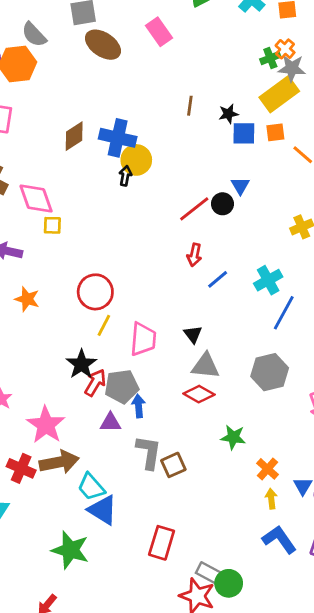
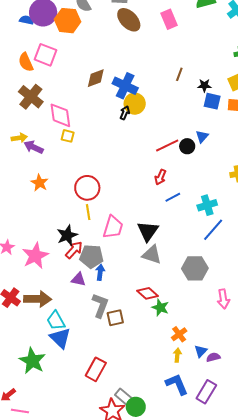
yellow line: (104, 325) -> (88, 212), turned -49
black triangle: (193, 334) -> (148, 231), size x1.6
red diamond: (199, 394) -> (147, 293), moved
pink star: (46, 425) -> (35, 256), moved

